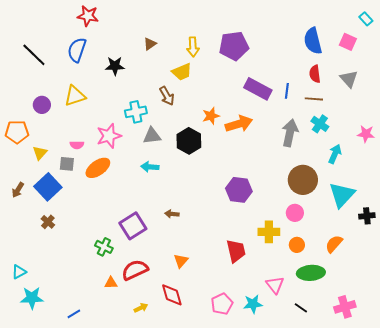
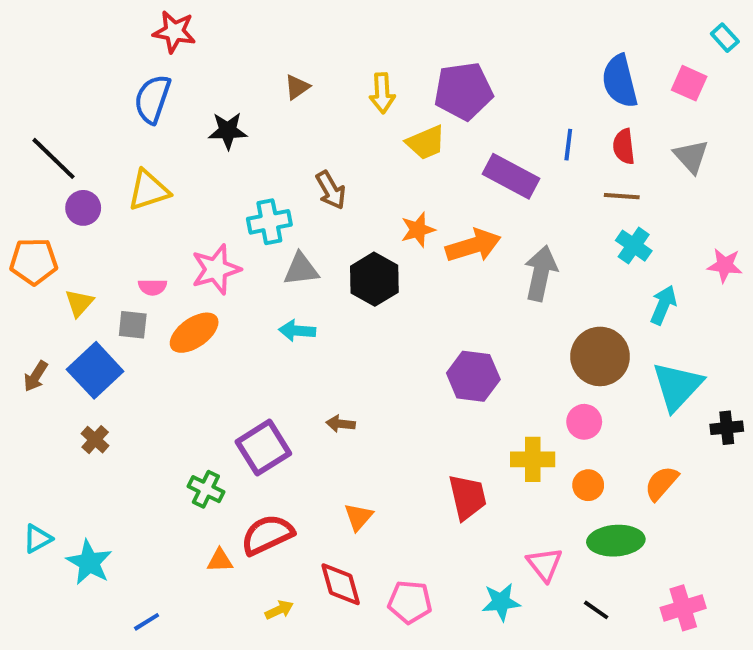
black line: (34, 55) -> (53, 158), moved
yellow trapezoid: (182, 72) -> (426, 143), moved
blue line: (287, 91) -> (568, 145), moved
gray arrow: (290, 133) -> (541, 273), moved
cyan star: (32, 298) -> (89, 562), moved, turned 30
pink pentagon: (222, 304) -> (410, 602), moved, turned 30

